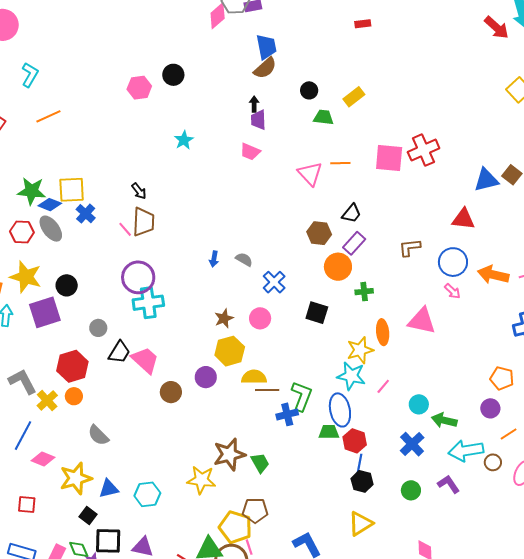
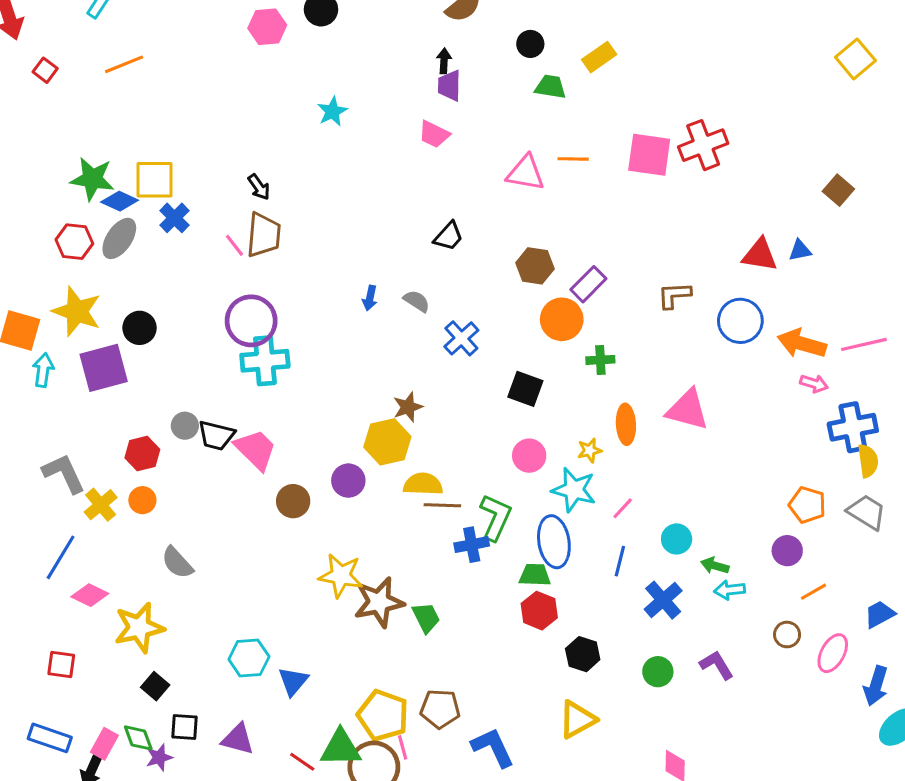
pink triangle: (310, 174) -> (526, 173), turned -40
blue triangle: (486, 180) -> (800, 250), moved, size x0.6
black trapezoid: (352, 213) -> (449, 236), moved
gray ellipse: (51, 229) -> (119, 238), turned 68
pink arrow: (452, 291) -> (814, 384), moved, turned -30
brown star: (224, 318) -> (408, 407), moved
pink circle: (260, 318) -> (529, 456), moved
gray circle: (98, 328) -> (185, 426), moved
yellow star: (360, 350) -> (590, 450), size x0.6
black trapezoid: (119, 352) -> (216, 435), turned 70
red hexagon: (72, 366) -> (142, 454), size x0.7
green arrow: (444, 420) -> (715, 566), size x0.7
red hexagon: (355, 441) -> (539, 611), moved
cyan arrow: (466, 451) -> (730, 590), moved, size x0.6
blue line: (360, 464) -> (620, 561), moved
yellow star: (201, 480) -> (341, 576), moved
blue triangle: (109, 489) -> (293, 681), moved, turned -40
brown pentagon: (255, 510) -> (440, 709), moved
black square: (108, 541) -> (185, 727), size x0.7

